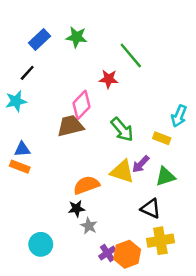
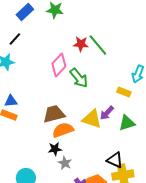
green line: (131, 56) -> (98, 45), moved
brown trapezoid: (70, 126) -> (54, 114), moved
green arrow: (122, 130) -> (79, 78), moved
black triangle: (151, 209) -> (115, 160), moved

